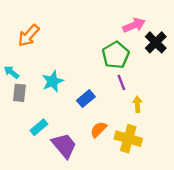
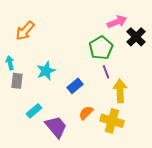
cyan arrow: (11, 72) -> (10, 63), turned 40
yellow arrow: (137, 104) -> (120, 91), size x1.6

